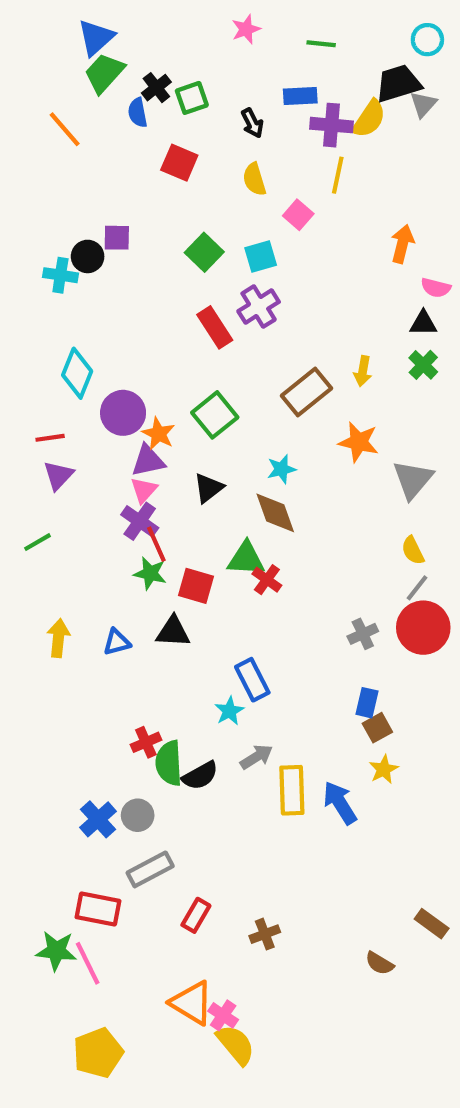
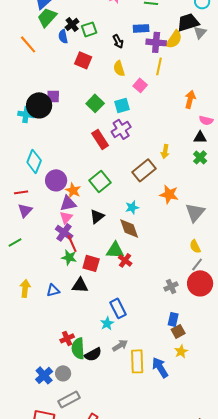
black circle: (88, 256) -> (39, 105), size x1.6
yellow arrow: (363, 371) -> (165, 151), moved

